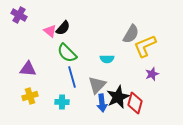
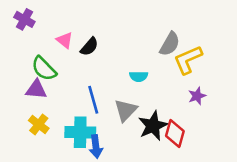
black semicircle: (63, 28) -> (89, 47), moved
green semicircle: (67, 53) -> (44, 69), moved
yellow cross: (30, 96) -> (39, 124), turned -35
cyan cross: (62, 102) -> (80, 132), size x1.6
blue arrow: (102, 103) -> (96, 146), moved

